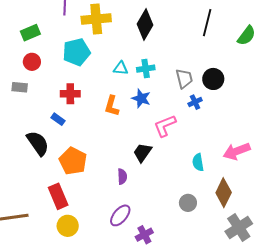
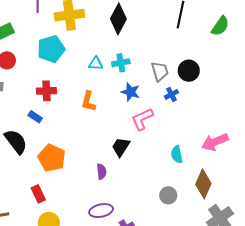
blue star: (141, 98) -> (130, 92), moved
red rectangle: (58, 196) -> (38, 194), size x0.7
purple ellipse: (120, 215) -> (101, 211), turned 40

